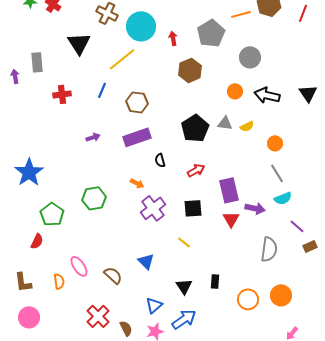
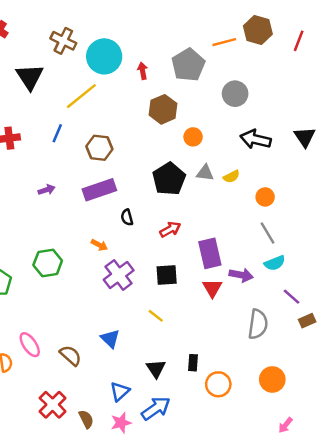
orange circle: (235, 91) -> (193, 137), moved
orange circle: (248, 299) -> (218, 384), moved

